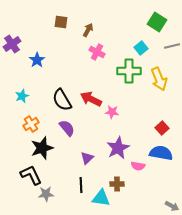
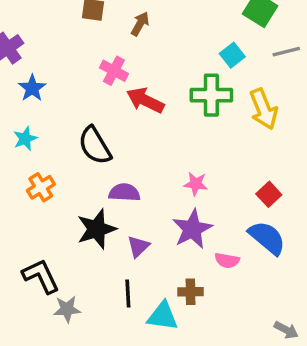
pink cross: (97, 52) -> (114, 71), moved
blue star: (37, 60) -> (32, 88), moved
red arrow: (91, 99) -> (145, 100), moved
pink star: (112, 112) -> (196, 184), moved
purple semicircle: (67, 128) -> (124, 193), moved, turned -48
black star: (42, 148) -> (97, 229), moved
blue semicircle: (161, 153) -> (267, 238), turned 30

